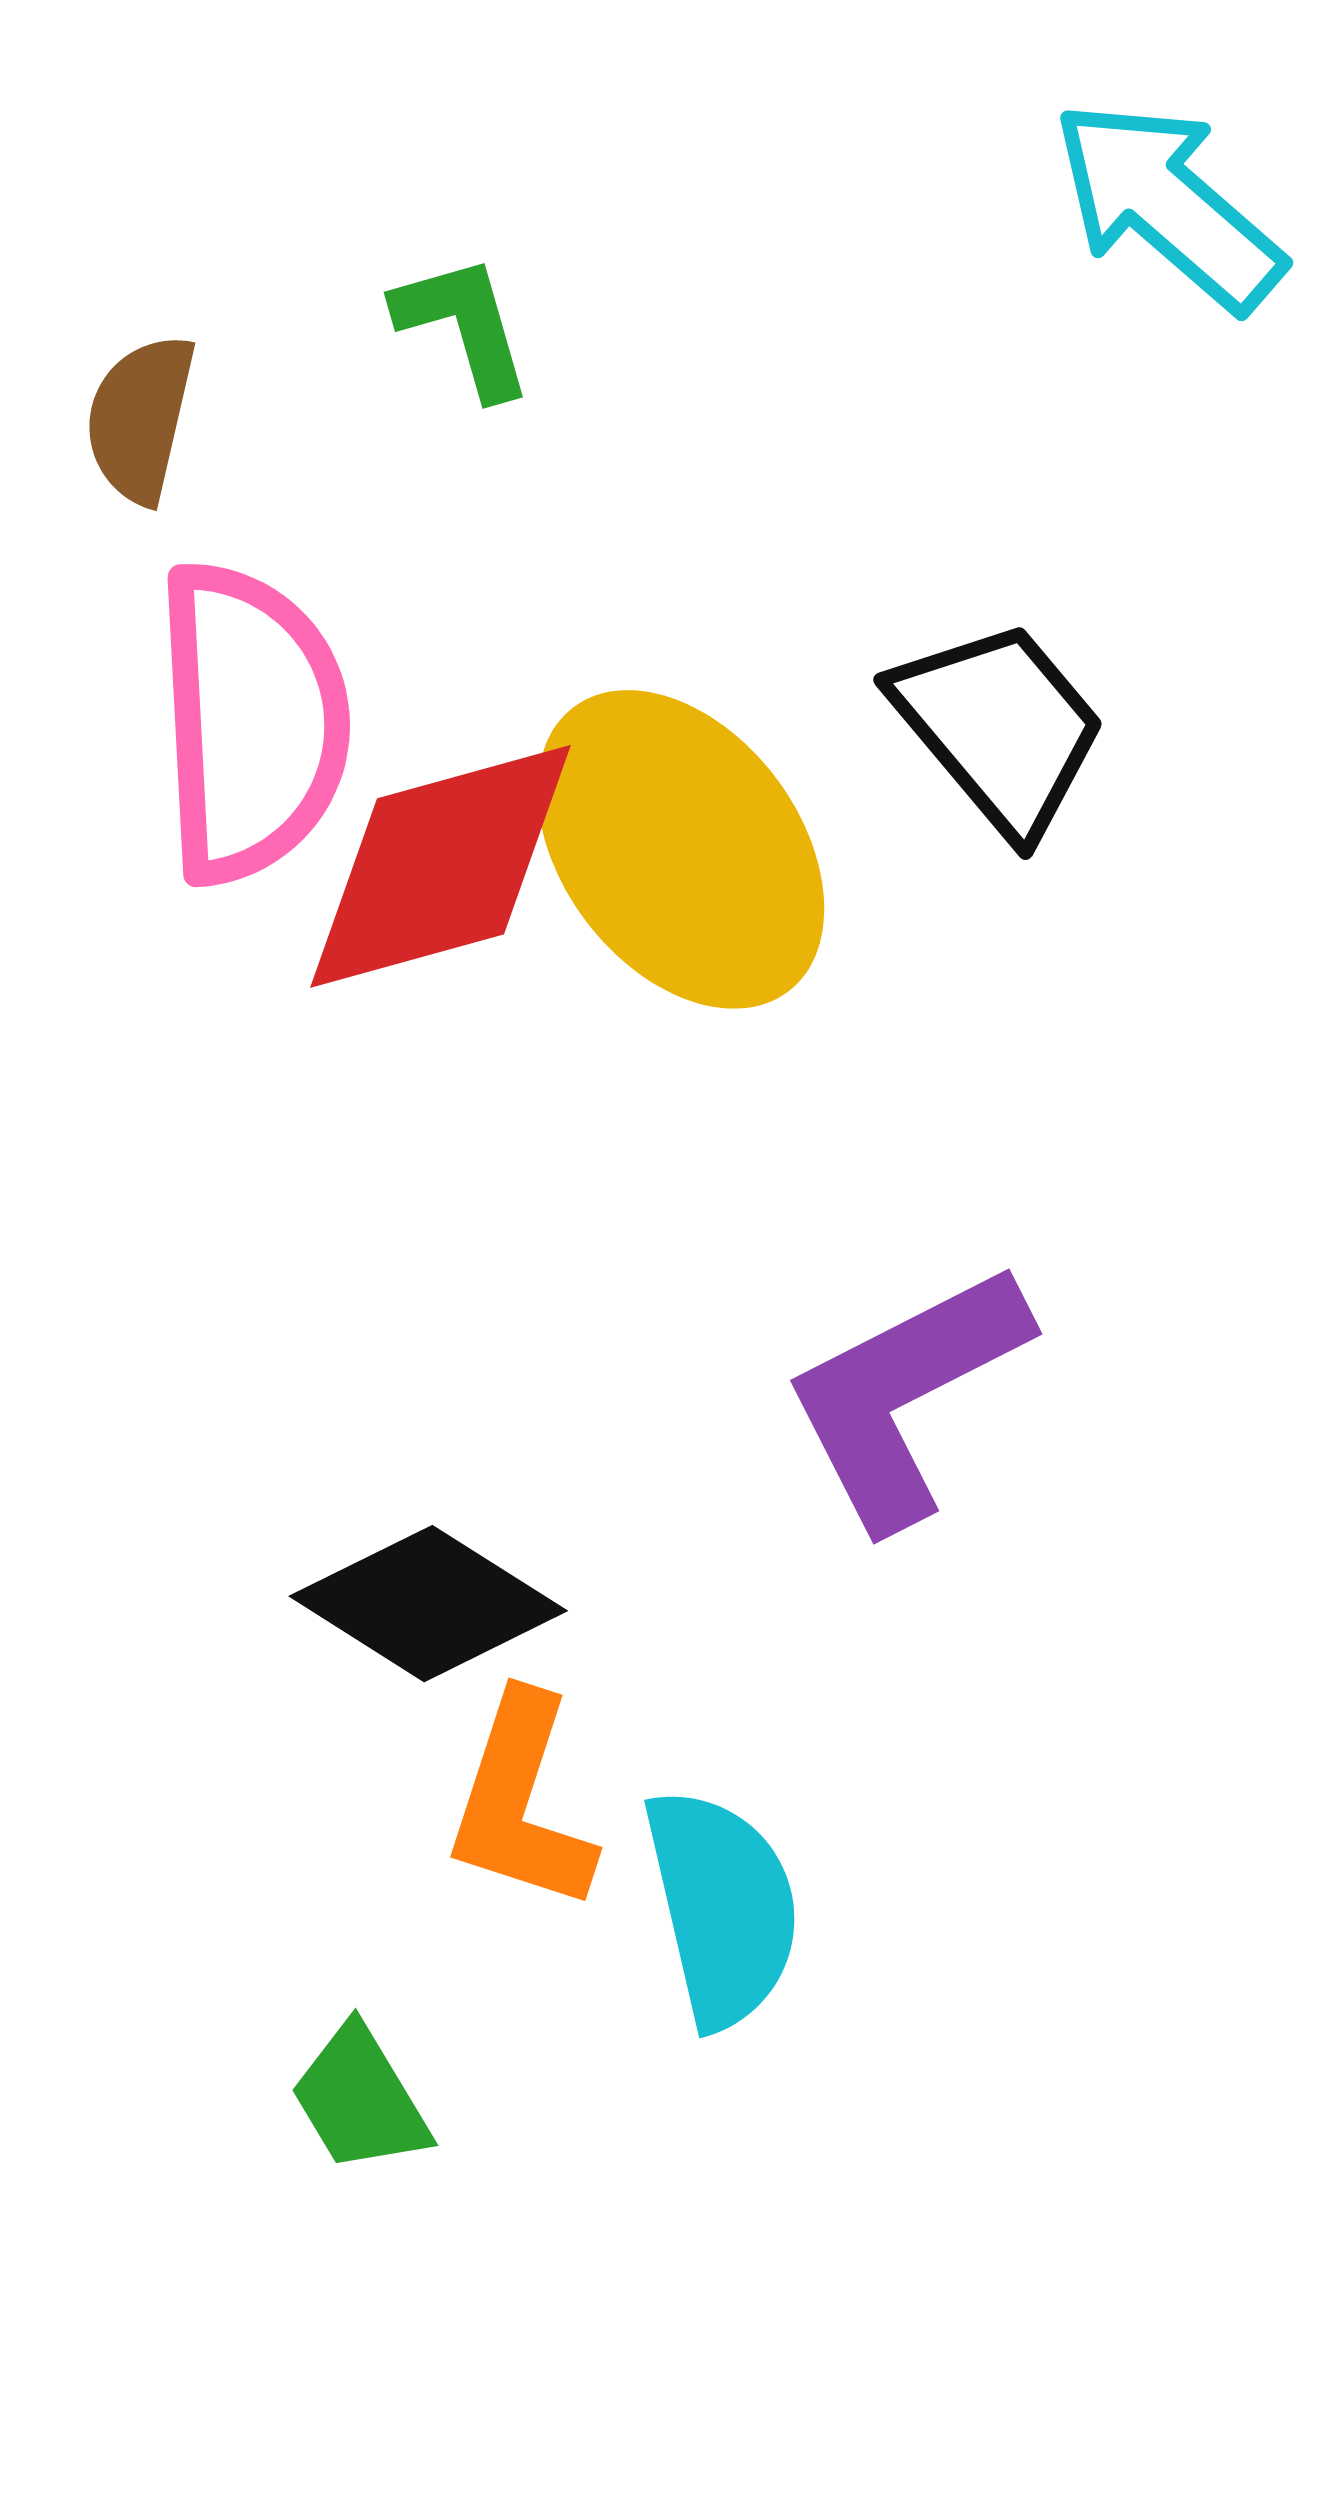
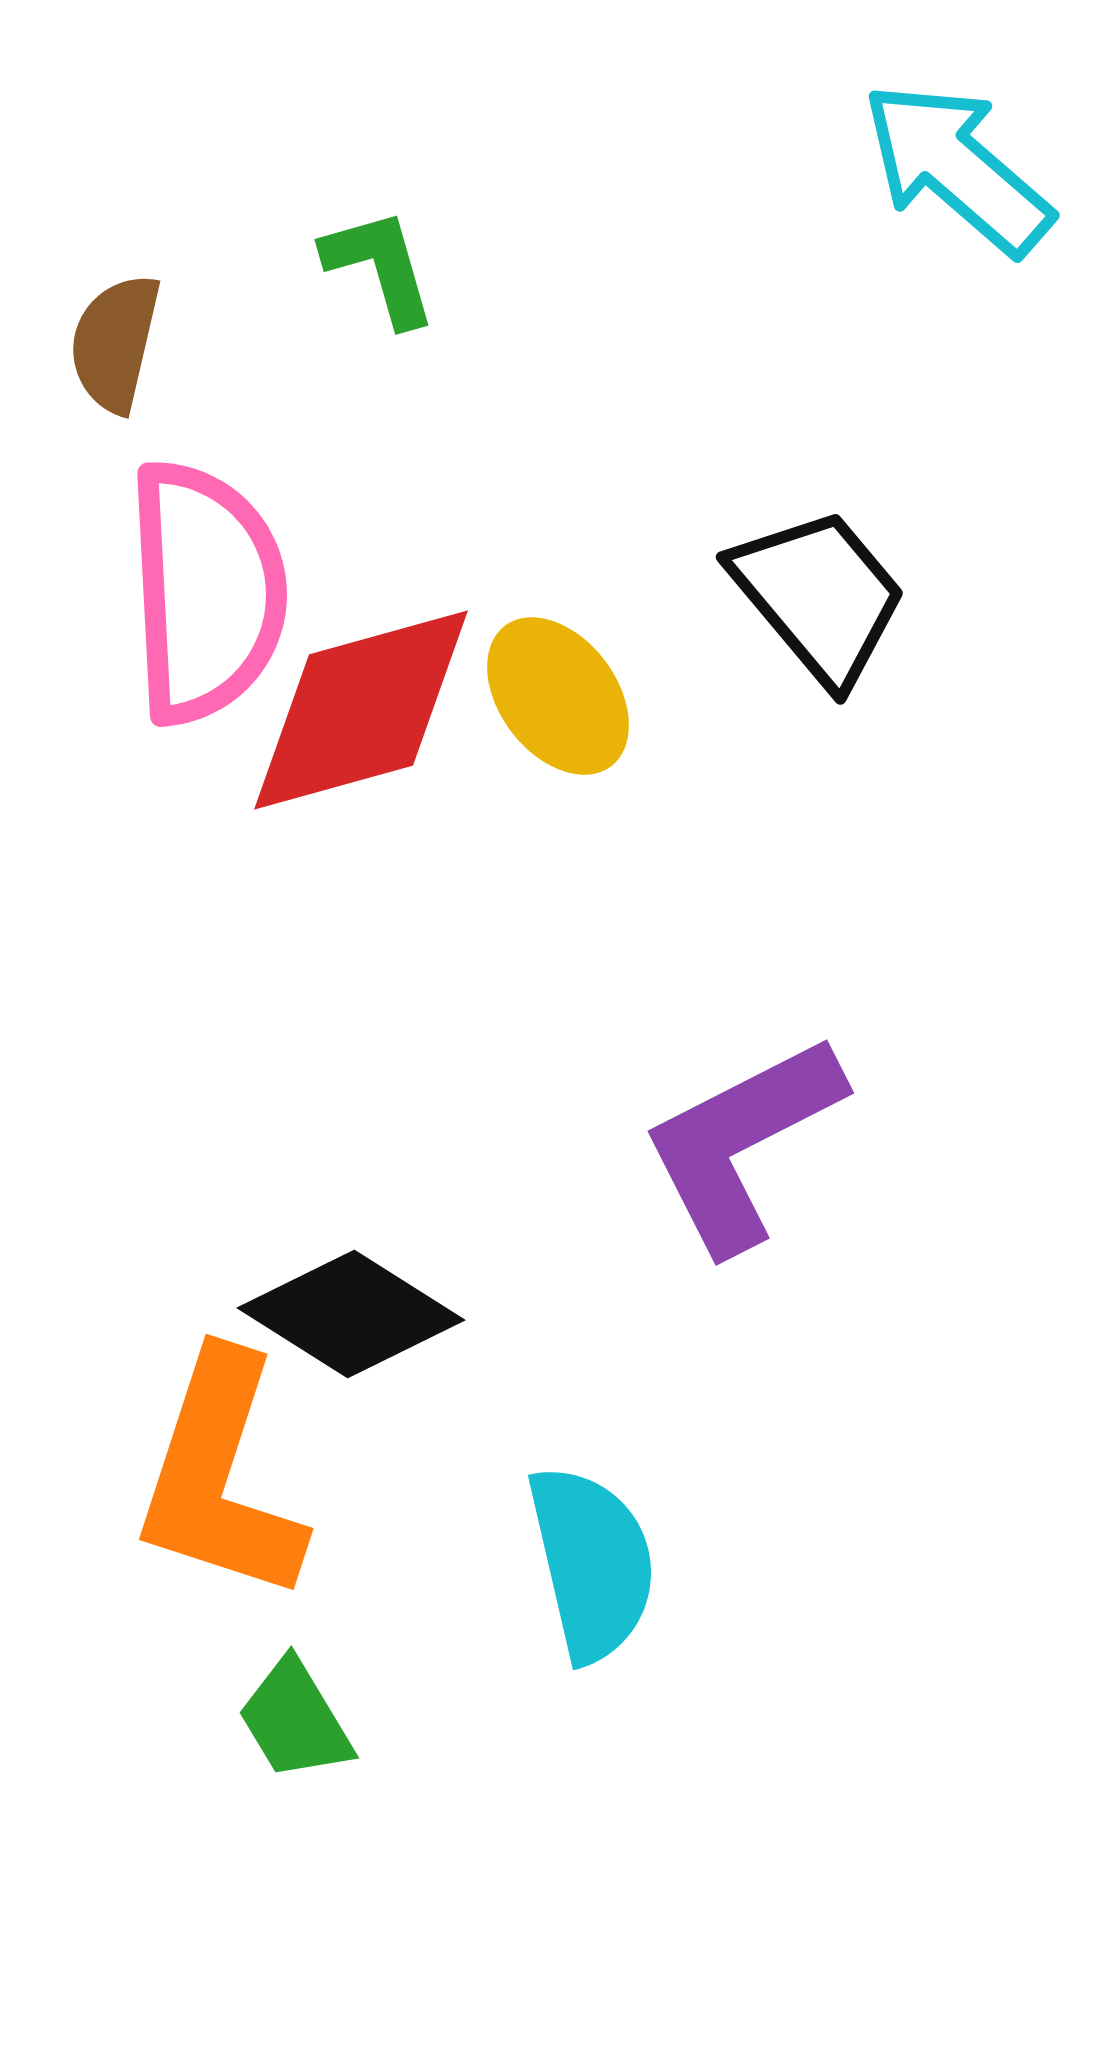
yellow ellipse: (681, 849) -> (558, 696), size x0.6
orange L-shape: (521, 1803) -> (220, 1477), moved, size x1.4

